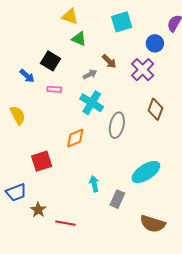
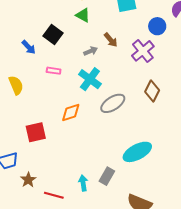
pink rectangle: (54, 89) -> (54, 71), moved
gray ellipse: (117, 125) -> (113, 103), turned 40
cyan arrow: (94, 184) -> (83, 183), moved

